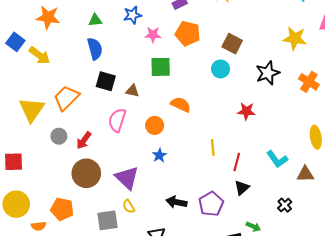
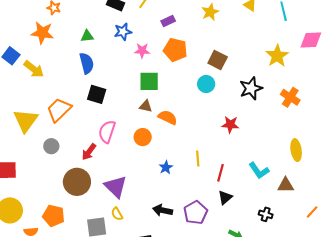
yellow star: (295, 38) -> (277, 56), turned 30
brown triangle: (132, 91) -> (146, 106), moved
red arrow: (84, 140) -> (89, 152), moved
blue star: (159, 155) -> (166, 167), moved
black cross: (285, 205) -> (266, 214), turned -32

